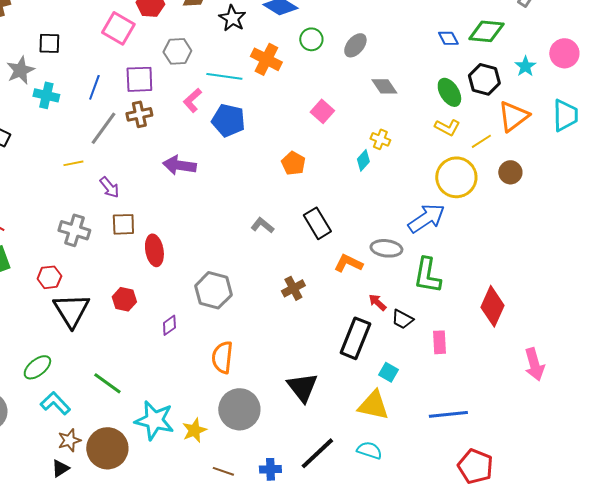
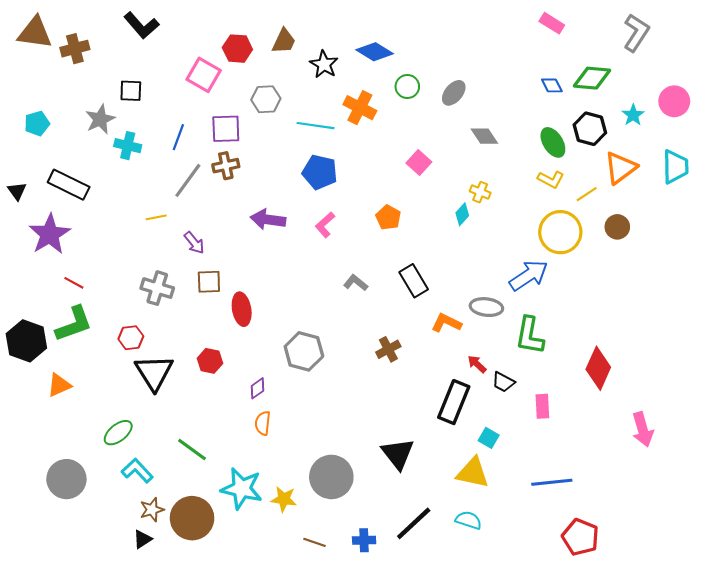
pink L-shape: (192, 100) -> (325, 225), moved
orange semicircle: (222, 357) -> (263, 423), moved, size x0.7
yellow star: (194, 430) -> (284, 499), turned 30

